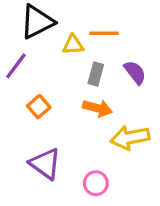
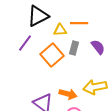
orange square: (39, 107) -> (52, 55), moved, size x1.6
orange arrow: (97, 108) -> (68, 94), moved

